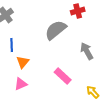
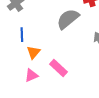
pink rectangle: (63, 76) -> (58, 68), moved

